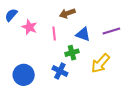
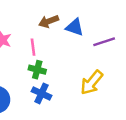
blue triangle: (83, 34) -> (75, 27), moved
green cross: (72, 53) -> (37, 70), moved, turned 32

